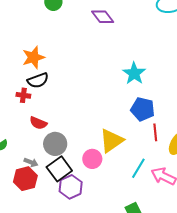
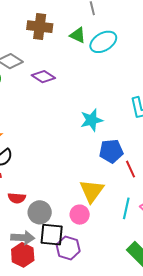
cyan star: (134, 73) -> (92, 120), turned -30
gray arrow: (31, 162) -> (23, 238), size x1.6
black square: (59, 169) -> (52, 235), turned -30

